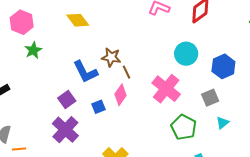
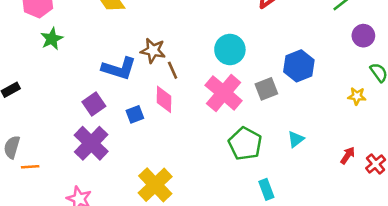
cyan circle: (186, 54) -> (230, 50), moved
blue L-shape: (85, 72) -> (119, 68), turned -48
pink diamond: (121, 95) -> (164, 99), turned -35
gray square: (210, 98) -> (266, 89), moved

